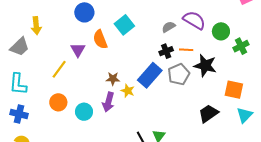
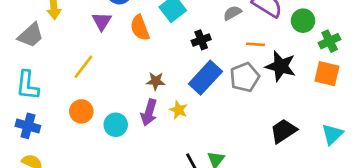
purple triangle: (78, 50) -> (102, 21), moved
black cross: (166, 51) -> (201, 40), moved
orange square: (234, 90) -> (327, 74), moved
yellow star: (128, 91) -> (179, 110), moved

